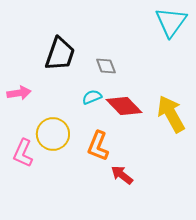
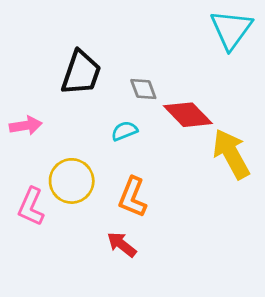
red diamond: (124, 106) -> (188, 115), moved
red arrow: (122, 175) -> (122, 244), moved

